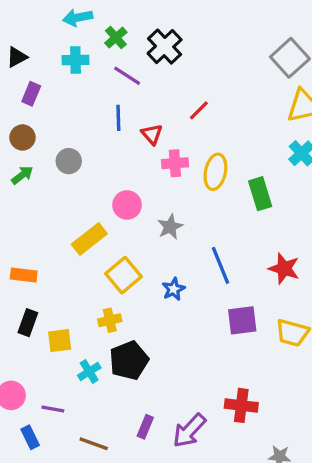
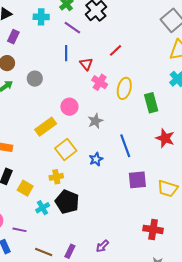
pink cross: (175, 163) -> (100, 82), turned 35
red star: (284, 269) -> (165, 138), moved
yellow square: (60, 341) -> (25, 188), turned 35
black pentagon: (129, 360) -> (67, 202), turned -30
red cross: (241, 405) -> (153, 229), moved
purple rectangle: (145, 427) -> (70, 251), moved
purple arrow: (189, 431) -> (102, 246), size x0.6

